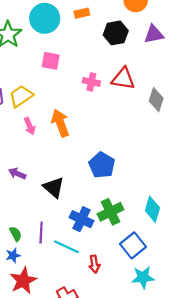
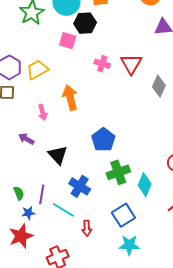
black hexagon: (116, 33) -> (85, 23), moved
red triangle: (123, 79) -> (131, 64), turned 45
pink arrow: (30, 126) -> (43, 112), moved
green cross: (110, 212) -> (118, 172), moved
blue star: (13, 255) -> (28, 213), moved

